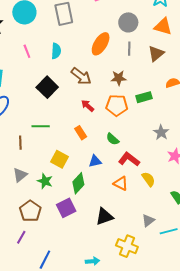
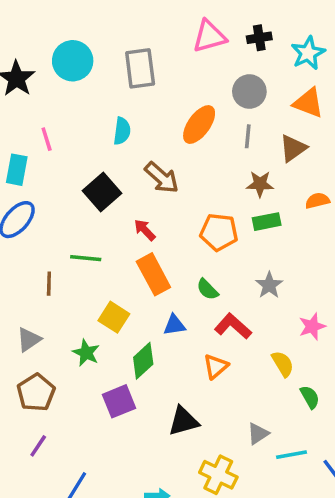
pink line: (27, 51) -> (47, 139), moved
brown star: (119, 78) -> (260, 184), moved
red arrow: (88, 106) -> (145, 230), moved
gray star: (161, 132) -> (269, 285), moved
orange rectangle: (81, 133) -> (153, 274), size x1.6
gray triangle: (20, 175) -> (29, 340), moved
yellow semicircle: (148, 179) -> (283, 364), moved
orange triangle: (121, 183) -> (216, 366), turned 49
brown pentagon: (30, 211) -> (36, 393), moved

